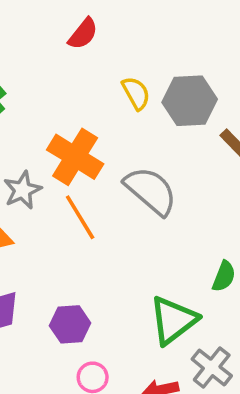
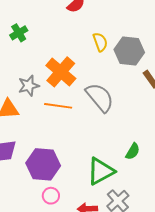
orange line: (80, 217) -> (58, 106), turned -60
purple hexagon: (70, 324) -> (43, 164), size x1.5

